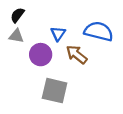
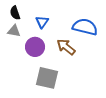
black semicircle: (17, 15) -> (15, 13), turned -56
blue triangle: (58, 34) -> (42, 22), moved

